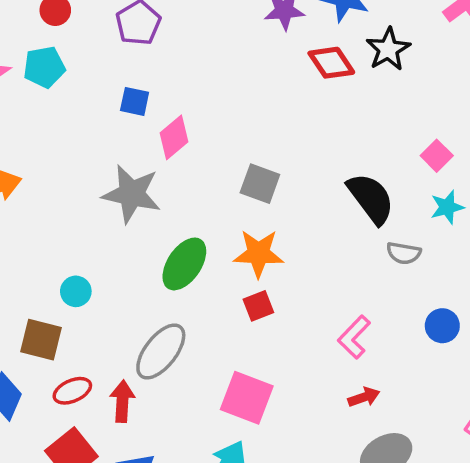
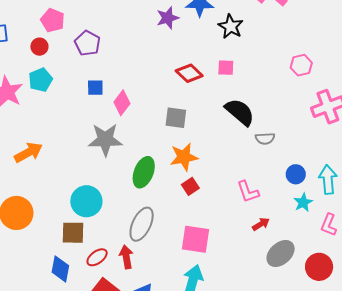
red diamond: (331, 63) -> (189, 73), moved
pink square: (437, 156) -> (226, 68), moved, turned -30
cyan star: (447, 207) -> (303, 202), moved
cyan circle: (76, 291) -> (86, 201), size x1.8
pink L-shape: (354, 337) -> (248, 192), turned -50

